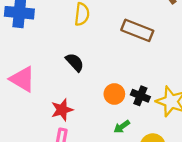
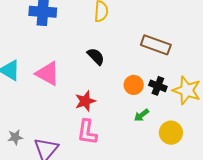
brown rectangle: (137, 30) -> (156, 45), moved

